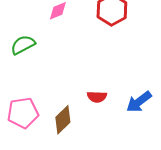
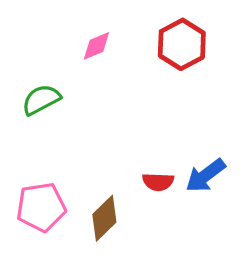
blue arrow: (139, 102) -> (206, 175), moved

